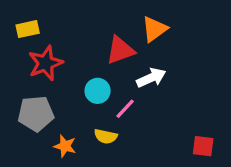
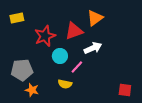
red star: (46, 63) -> (45, 36), moved
orange star: (65, 146) -> (32, 90), moved

